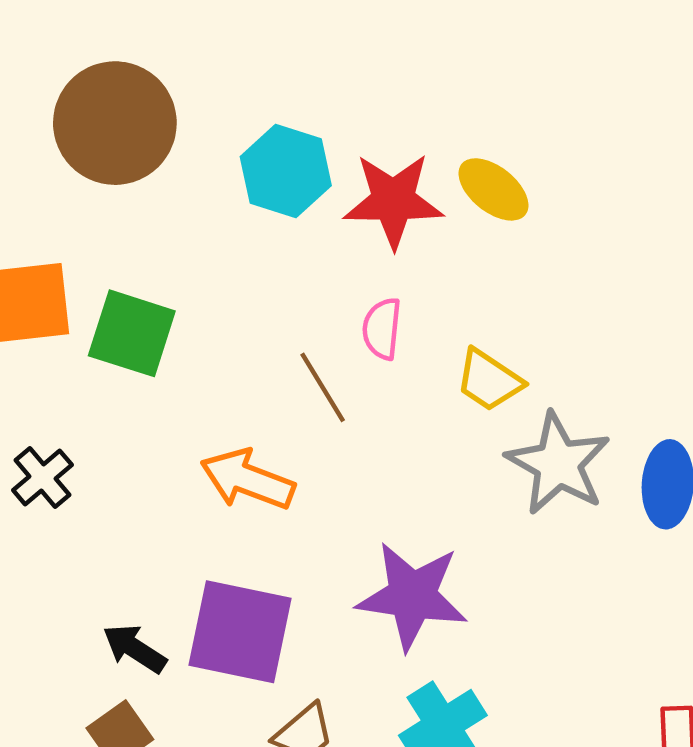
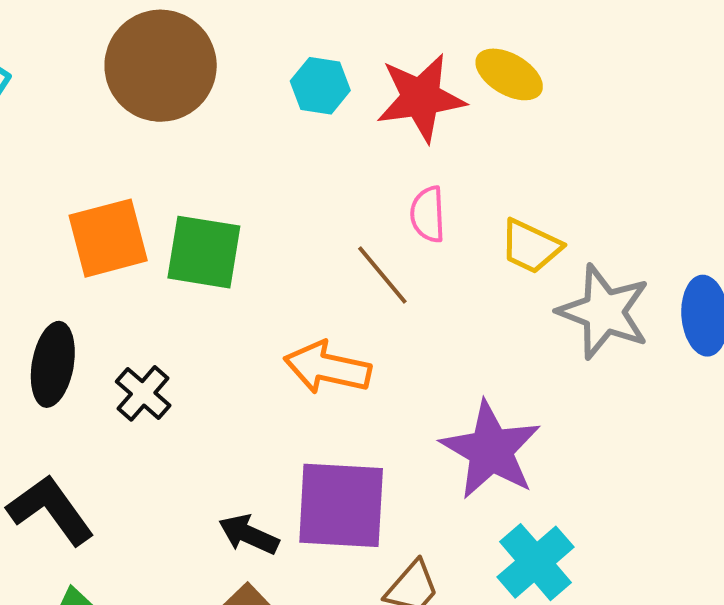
cyan hexagon: (286, 171) -> (320, 86), size x0.7
purple star: (412, 596) -> (491, 450), turned 30

